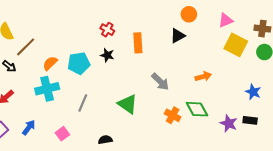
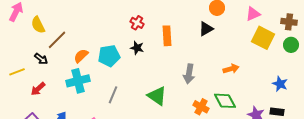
gray arrow: (160, 82) -> (189, 74), turned 54

